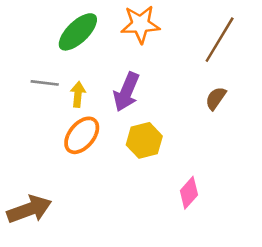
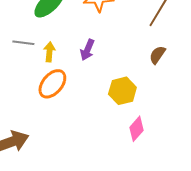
purple arrow: (126, 92) -> (87, 50), size x0.7
yellow hexagon: (144, 140) -> (122, 91), moved

